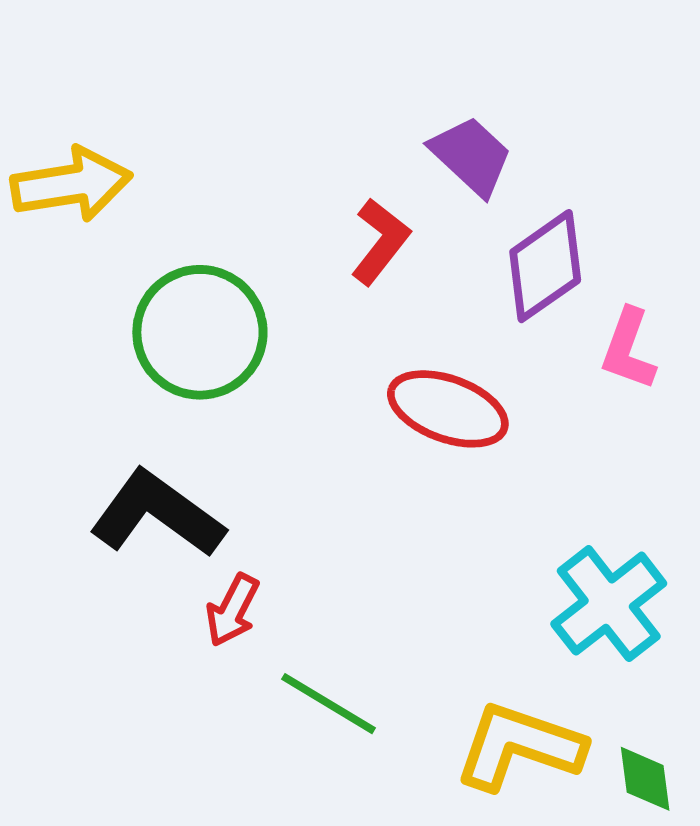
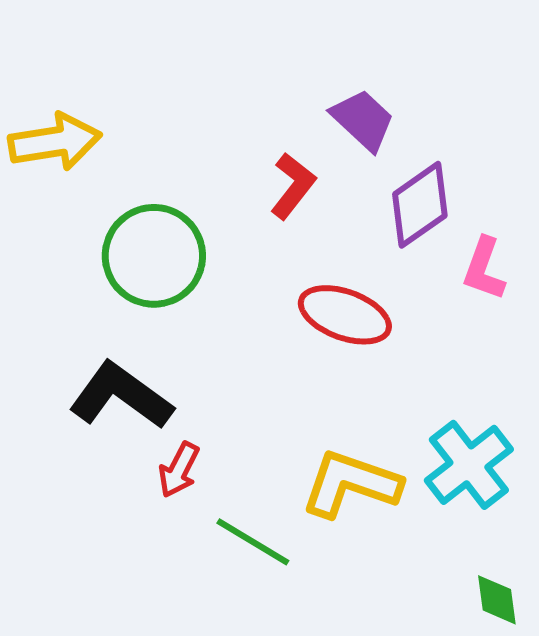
yellow L-shape: (519, 746) -> (351, 484), moved

